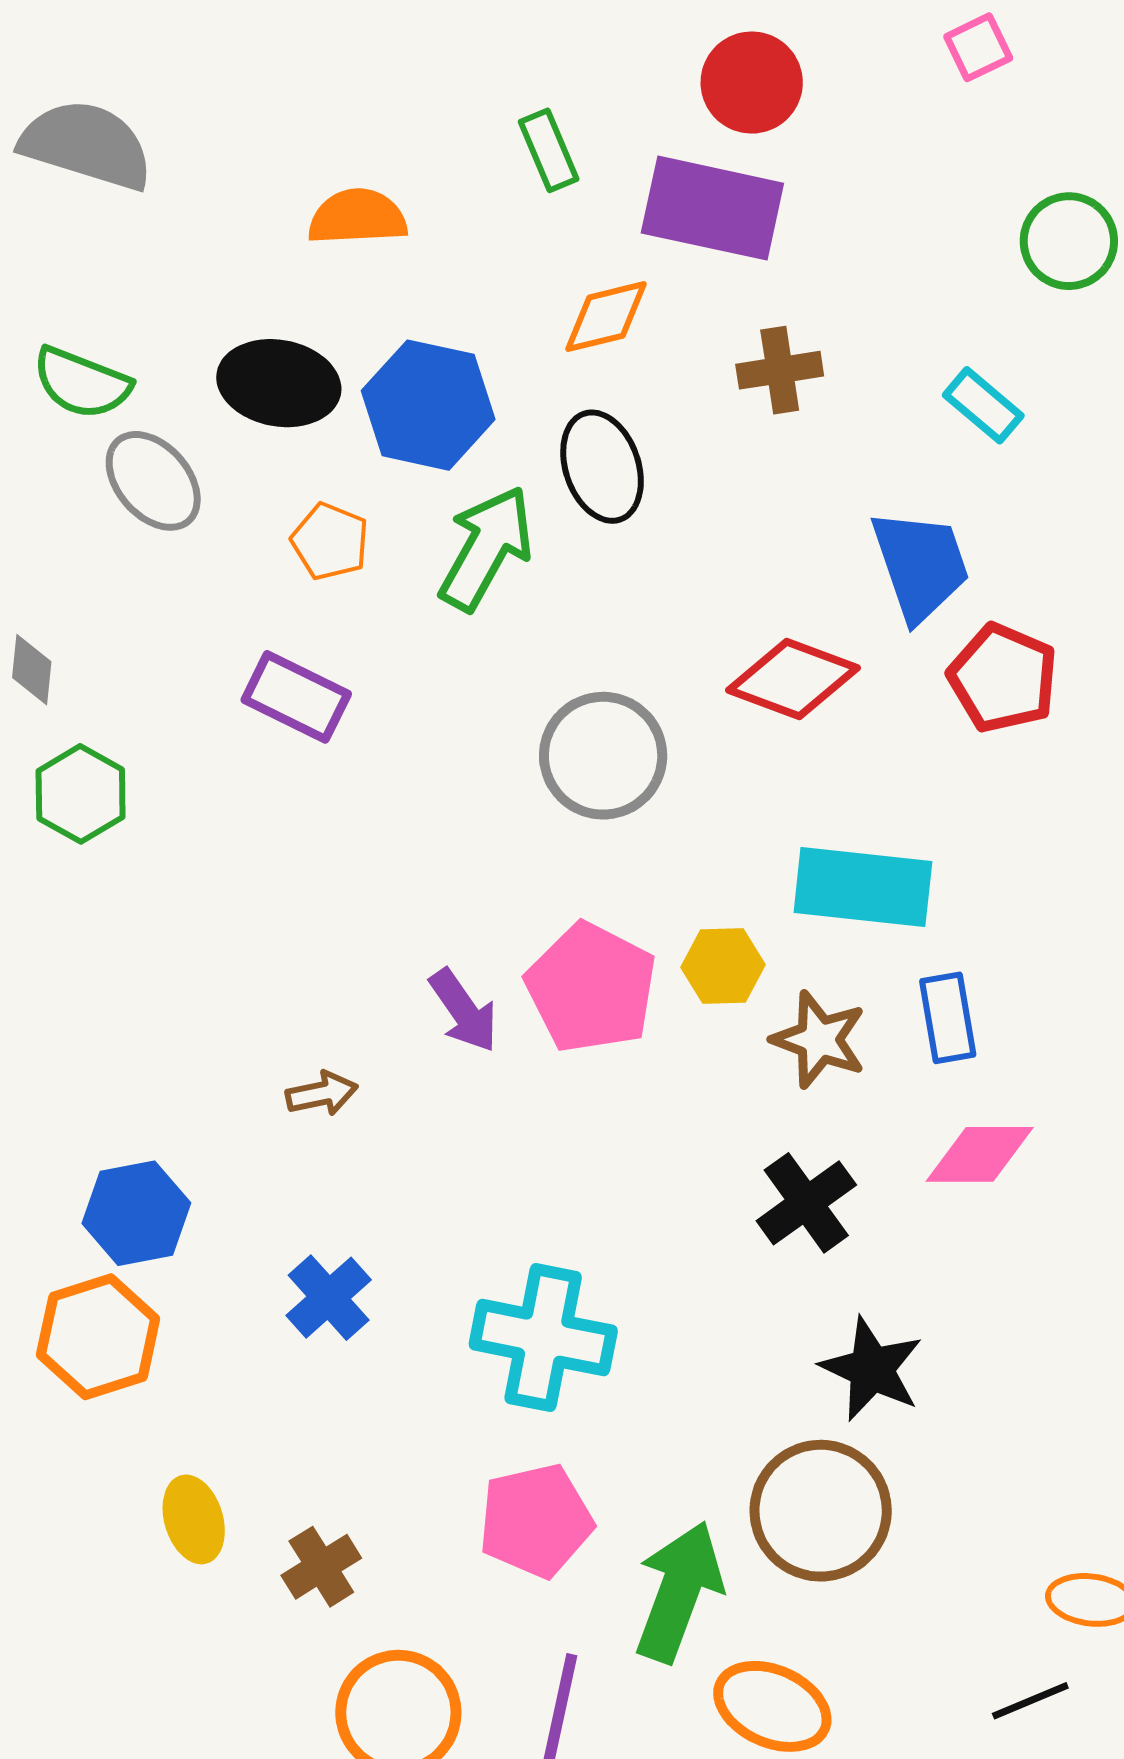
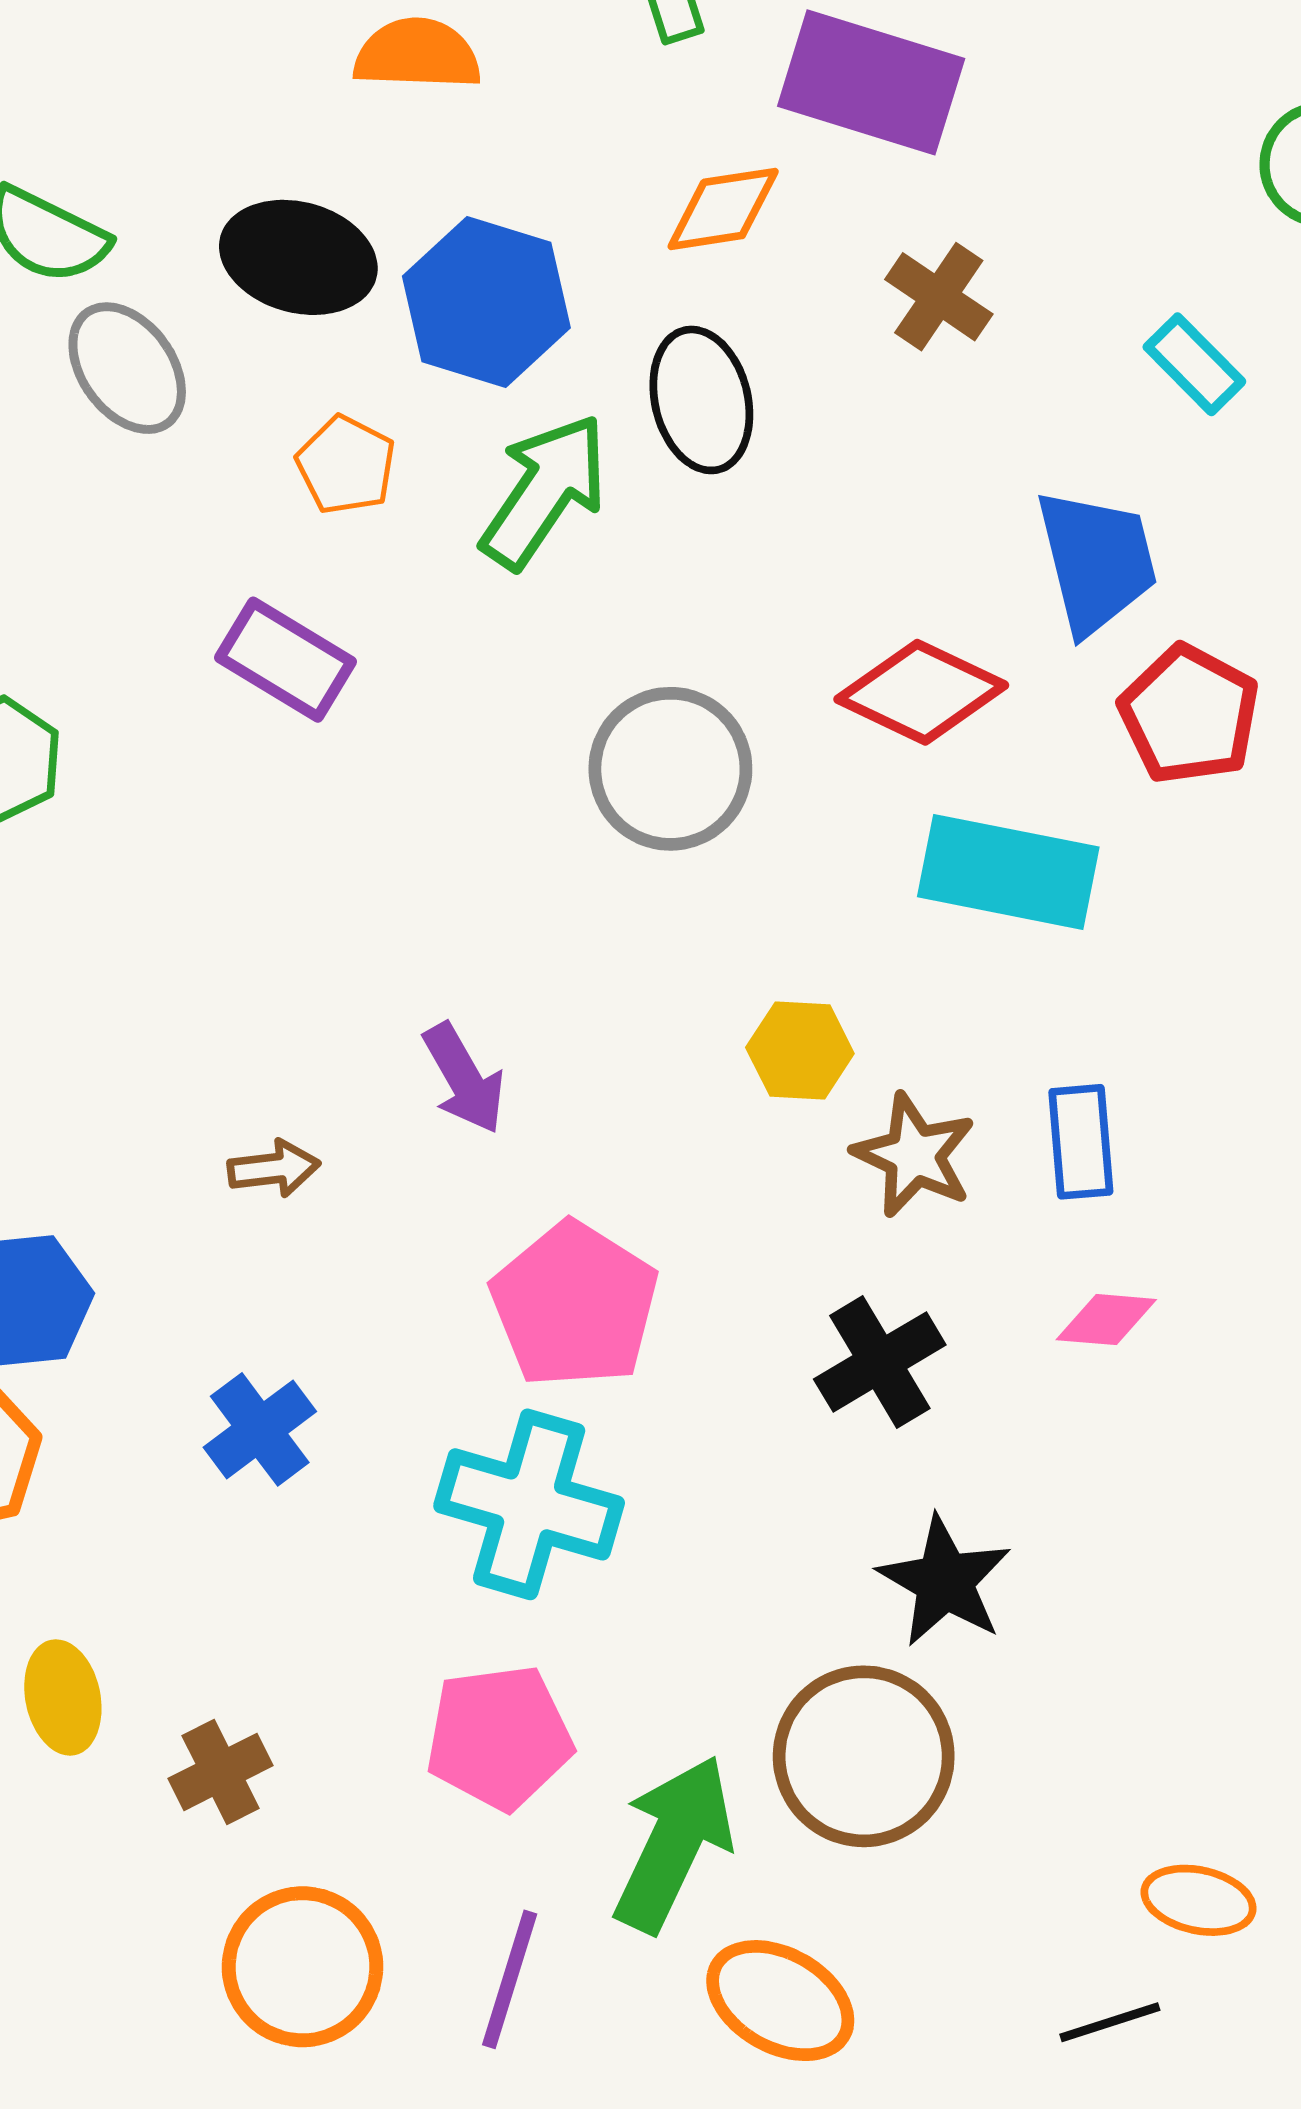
brown cross: (780, 370) -> (939, 297), turned 38
cyan rectangle: (863, 887) -> (1008, 872), moved
pink pentagon: (591, 988) -> (575, 1305), moved
pink diamond: (980, 1154) -> (1106, 1320), size x0.7

